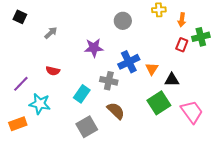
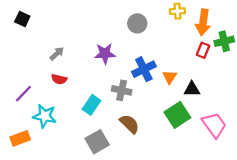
orange arrow: (182, 20) -> (203, 22), size x1.6
gray arrow: (51, 33) -> (57, 54), moved

